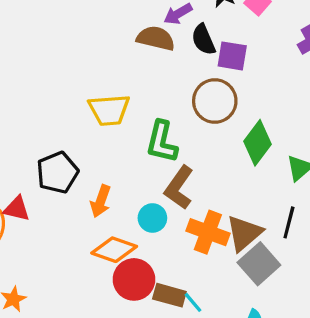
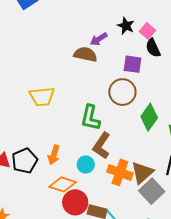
black semicircle: (203, 40) -> (153, 48), moved
yellow trapezoid: (109, 110) -> (42, 97), moved
black pentagon: (57, 173) -> (25, 161), moved

